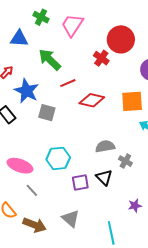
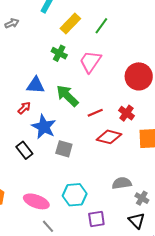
blue triangle: (19, 39) -> (35, 85), moved
red cross: (101, 58) -> (126, 113), moved
red line: (68, 83) -> (95, 113), moved
black triangle: (104, 177) -> (137, 221), moved

